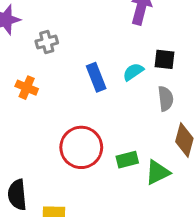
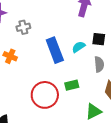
blue rectangle: (96, 77) -> (55, 50), size x1.4
green rectangle: (127, 160) -> (72, 85), moved

